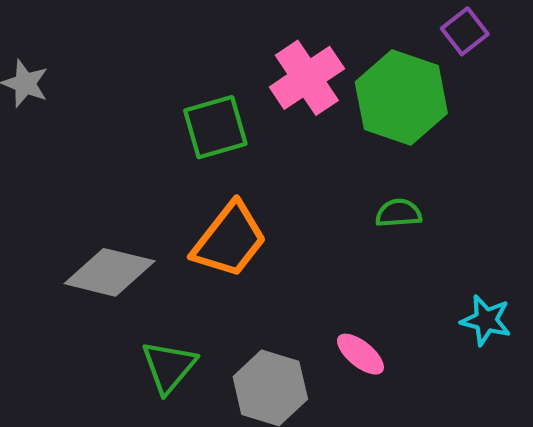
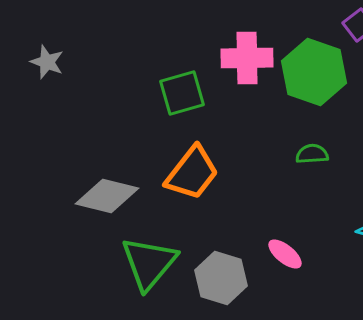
pink cross: (307, 78) -> (247, 58), turned 33
green triangle: (169, 367) -> (149, 263), size x1.4

